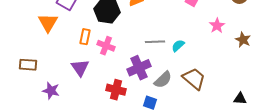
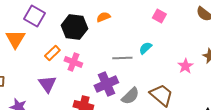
pink star: (217, 26) -> (185, 66), moved
orange rectangle: (85, 37) -> (52, 53), turned 35
cyan semicircle: (178, 46) -> (145, 48), moved

